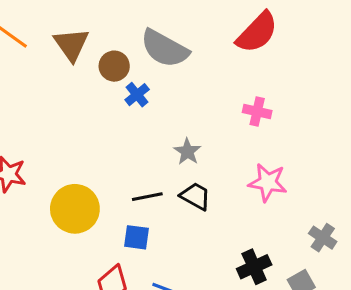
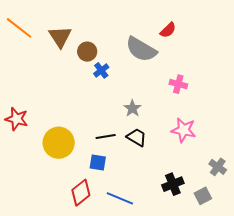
red semicircle: (257, 32) -> (168, 30), moved, size x0.6
gray semicircle: (165, 49) -> (141, 49), moved

